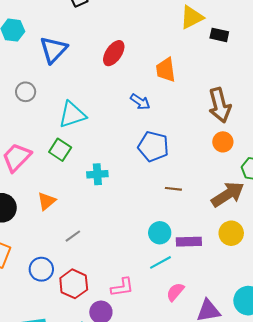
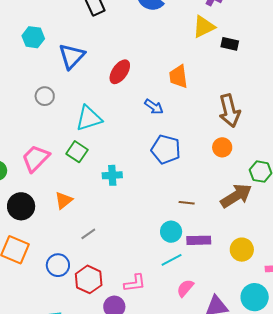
red ellipse: (114, 53) -> (120, 72), moved
orange circle: (223, 142) -> (222, 147), moved
brown line: (173, 189) -> (187, 203), moved
yellow circle: (231, 233) -> (242, 250), moved

